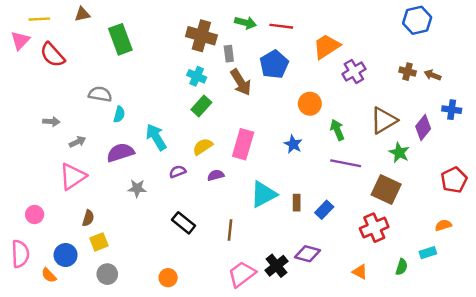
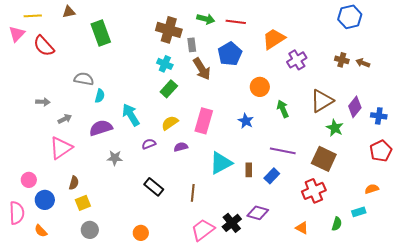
blue cross: (452, 110) -> (379, 116), moved
purple line: (346, 163) -> (283, 151), moved
blue circle: (66, 255) -> (45, 200), moved

